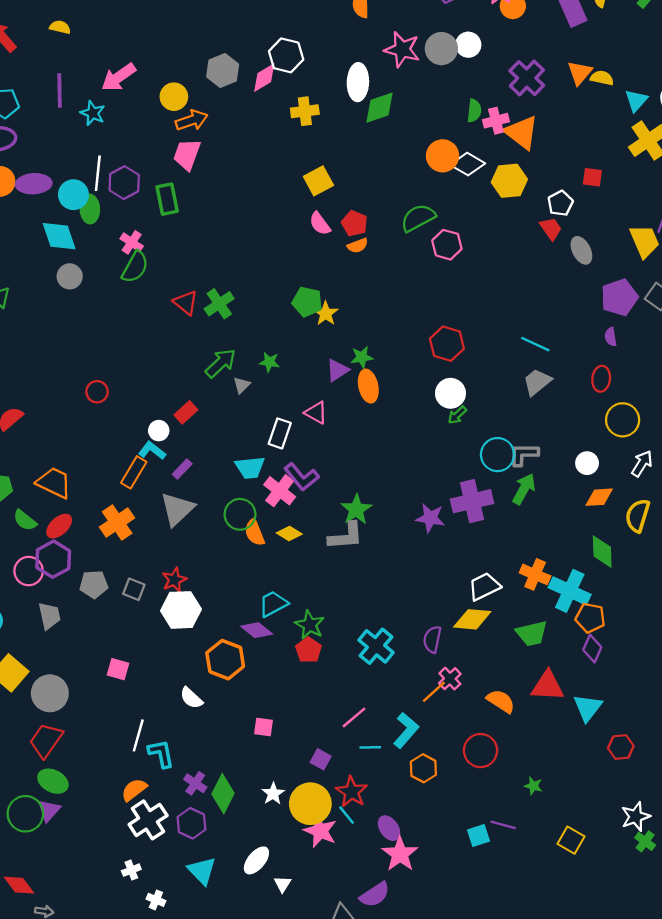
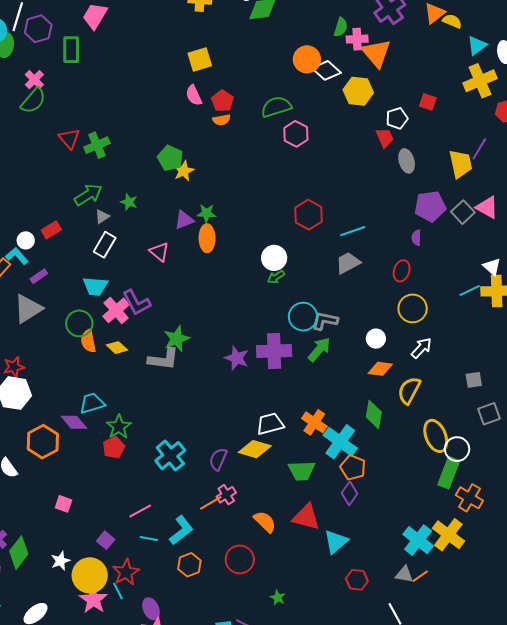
red hexagon: (447, 344) -> (308, 215), moved
cyan line: (535, 344) -> (353, 231), turned -55
white rectangle: (280, 433) -> (105, 245), moved

